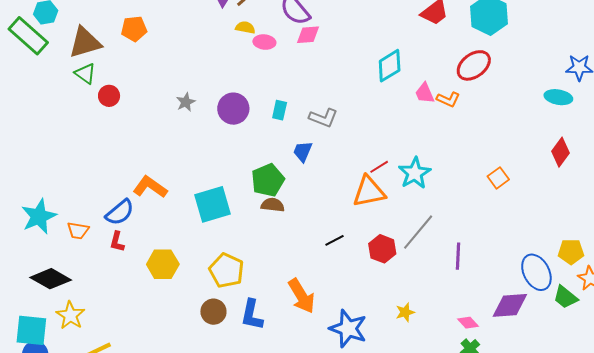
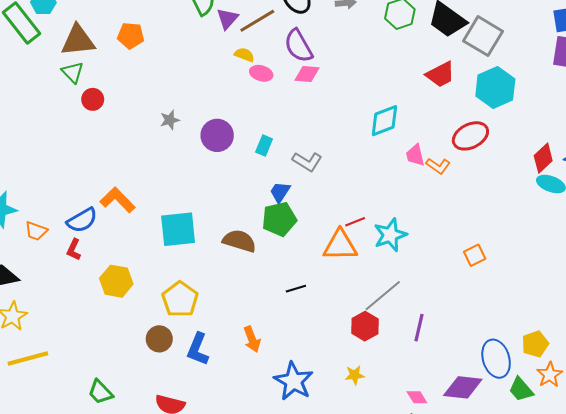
red diamond: (561, 152) -> (543, 158), moved
green pentagon: (268, 180) -> (279, 219), moved
brown semicircle: (273, 205) -> (239, 241), size x1.4
red hexagon: (382, 249) -> (365, 326), moved
yellow pentagon: (571, 252) -> (535, 344), turned -30
orange arrow: (302, 296) -> (252, 339), size x0.7

